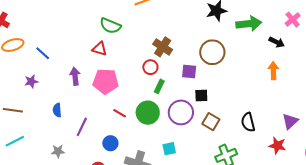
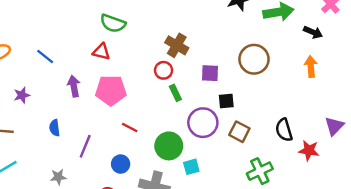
brown circle: (212, 52) -> (254, 59), moved
blue line: (43, 53) -> (45, 57), moved
green rectangle: (159, 86) -> (175, 93), turned -48
green circle: (148, 113) -> (169, 146), moved
red star: (277, 146) -> (309, 150), moved

